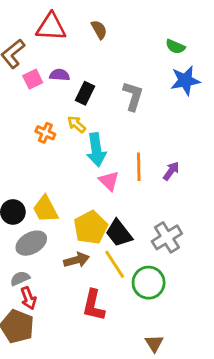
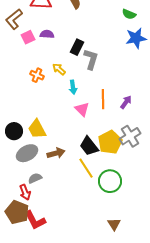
black rectangle: (85, 93) -> (77, 47), moved
gray L-shape: (133, 96) -> (91, 59), moved
cyan arrow: (96, 150) -> (73, 87), size x0.6
yellow pentagon: (91, 228) -> (110, 142), moved
gray cross: (167, 237) -> (130, 136), moved
brown arrow: (76, 260) -> (56, 153), moved
gray semicircle: (20, 278) -> (35, 178), moved
red L-shape: (93, 305) -> (35, 220), moved, turned -40

